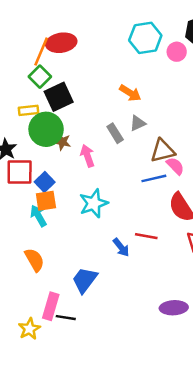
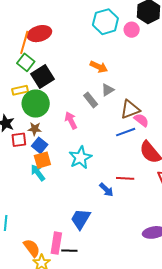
brown star: (62, 142) -> (35, 129), moved
red square: (20, 172) -> (19, 140), size x0.7
orange semicircle: (34, 260) -> (32, 248), moved

